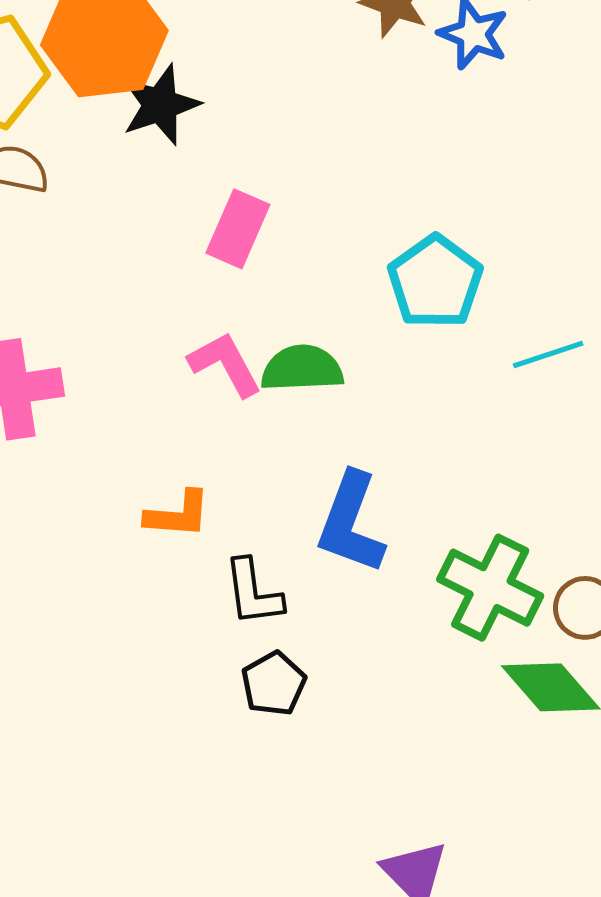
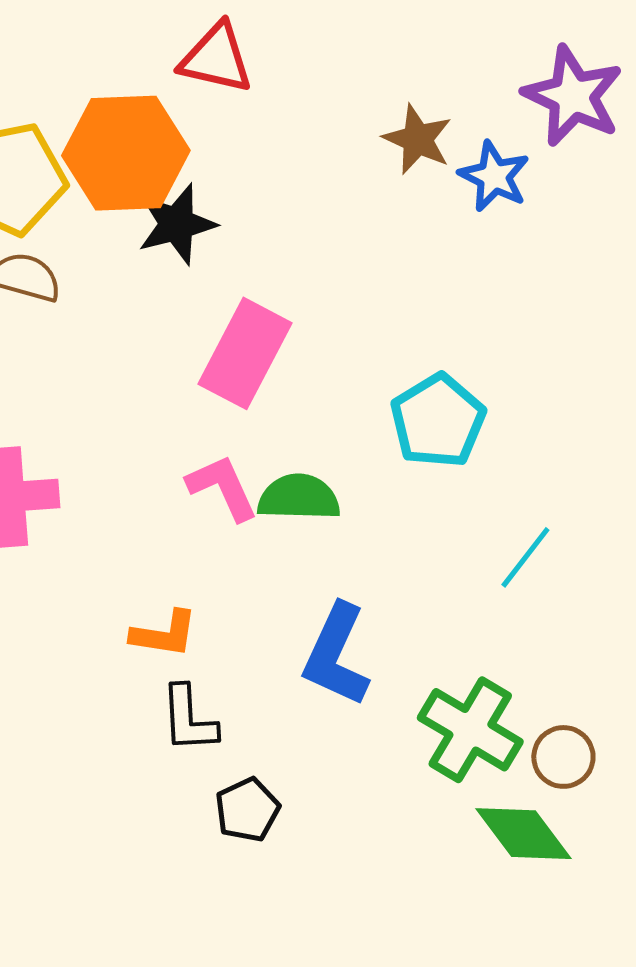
pink rectangle: (238, 229) -> (245, 353), size x1.4
cyan line: (548, 355) -> (525, 557), moved, turned -38
black L-shape: (253, 592) -> (189, 719), moved

